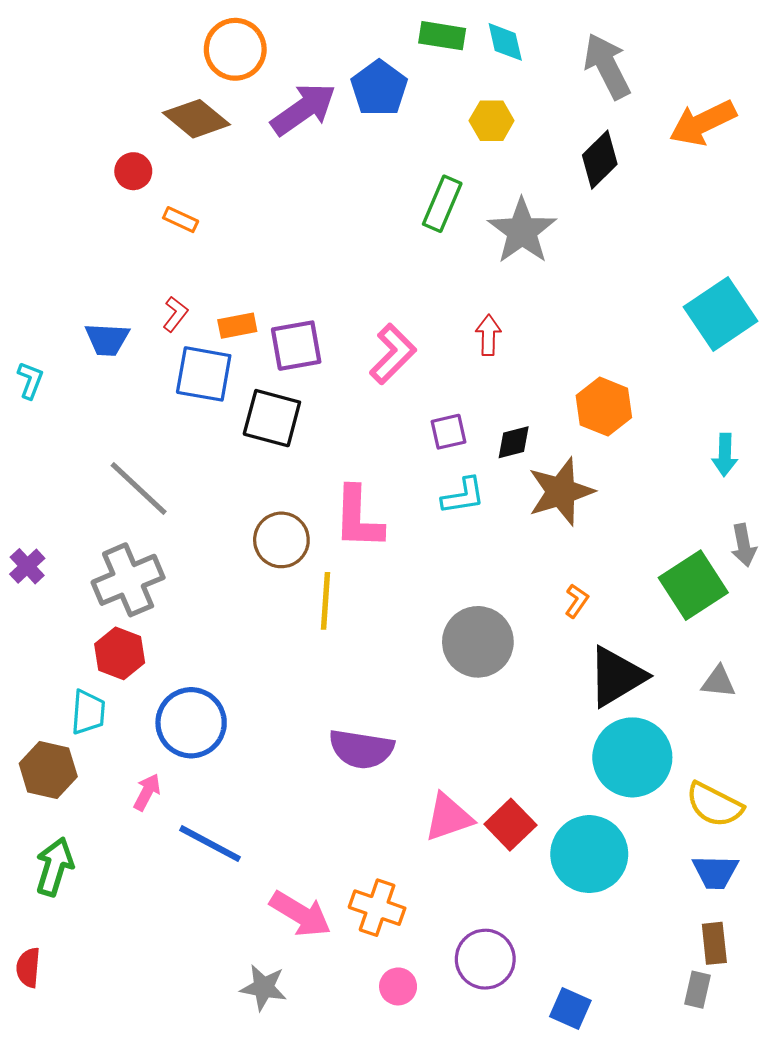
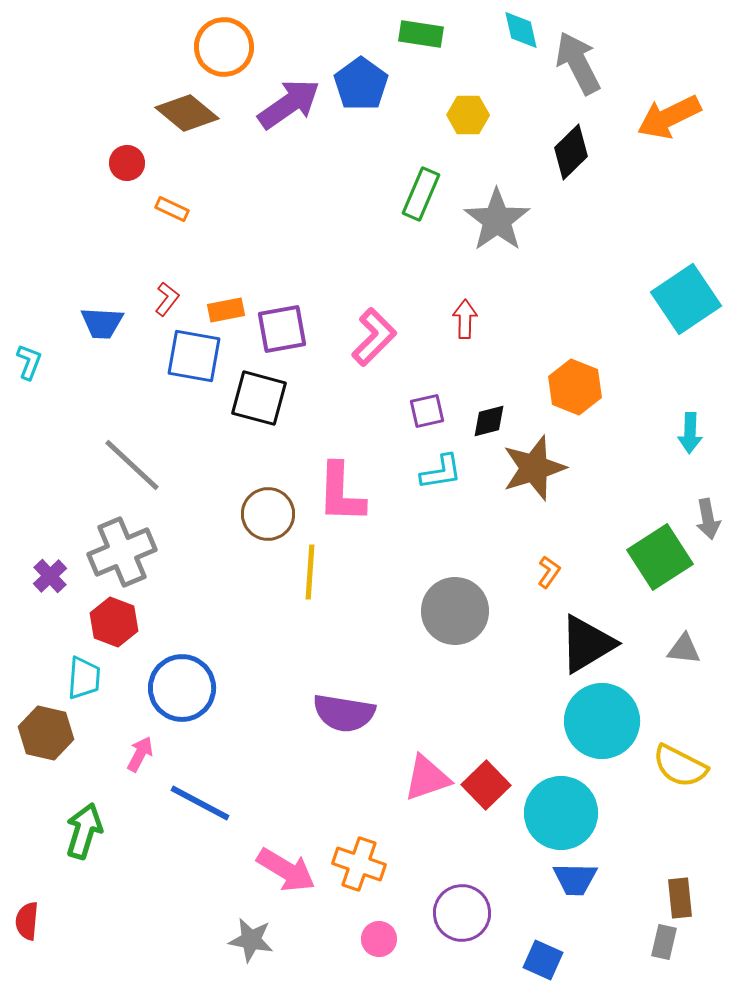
cyan diamond: (505, 42) -> (521, 30), moved
purple cross: (27, 566) -> (50, 576), moved
green arrow: (55, 867) -> (84, 831), moved
blue trapezoid: (715, 872) -> (575, 879), moved

